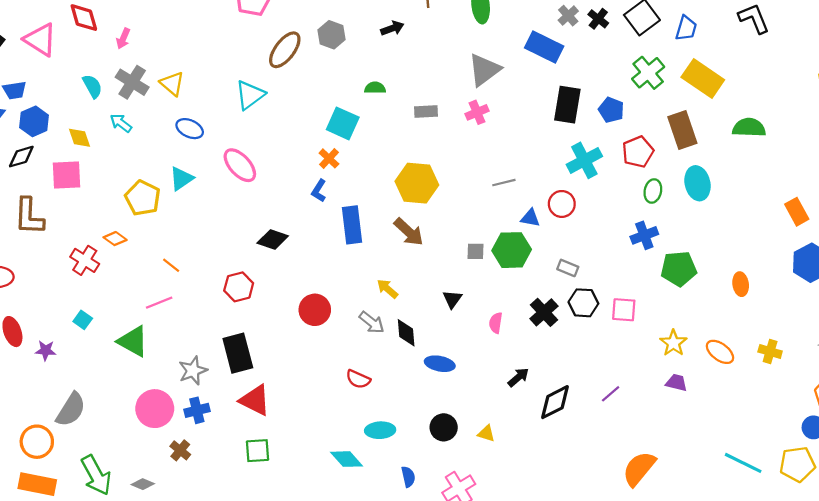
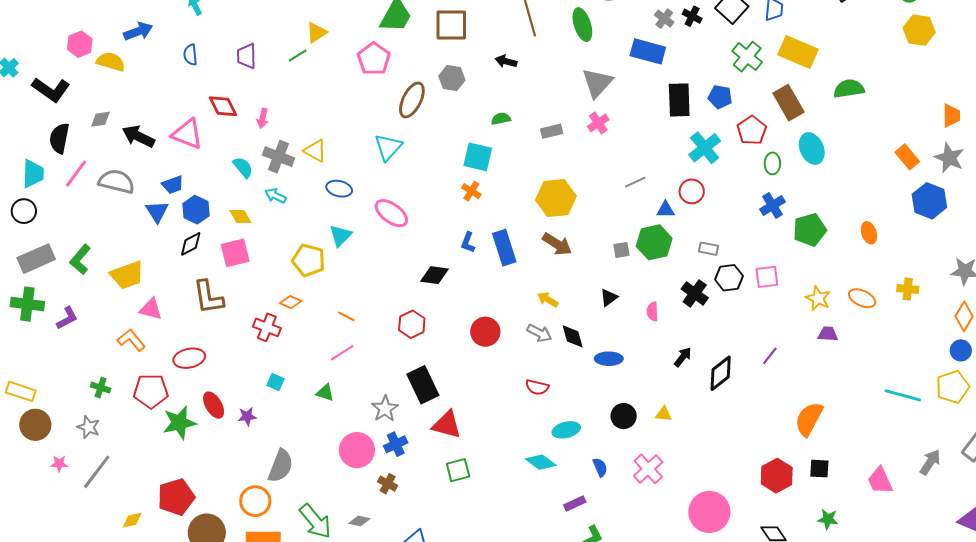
black arrow: (392, 28) -> (506, 61), turned -135
blue L-shape: (319, 191) -> (468, 242), moved
black triangle: (452, 299) -> (609, 298), turned 30
green triangle: (133, 341) -> (325, 393), size x0.6

